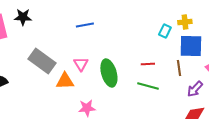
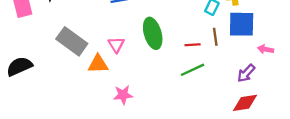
brown line: (179, 68) -> (215, 37), moved
green ellipse: (109, 73) -> (153, 33), moved
green line: (148, 86) -> (193, 70), turned -40

